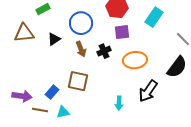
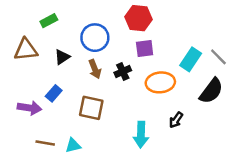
cyan rectangle: (154, 17) -> (191, 59), moved
black arrow: (148, 91) -> (176, 120), size x0.6
blue rectangle: (52, 92) -> (54, 93), moved
purple arrow: (22, 96) -> (29, 108), moved
cyan arrow: (119, 103) -> (141, 135), size x1.5

